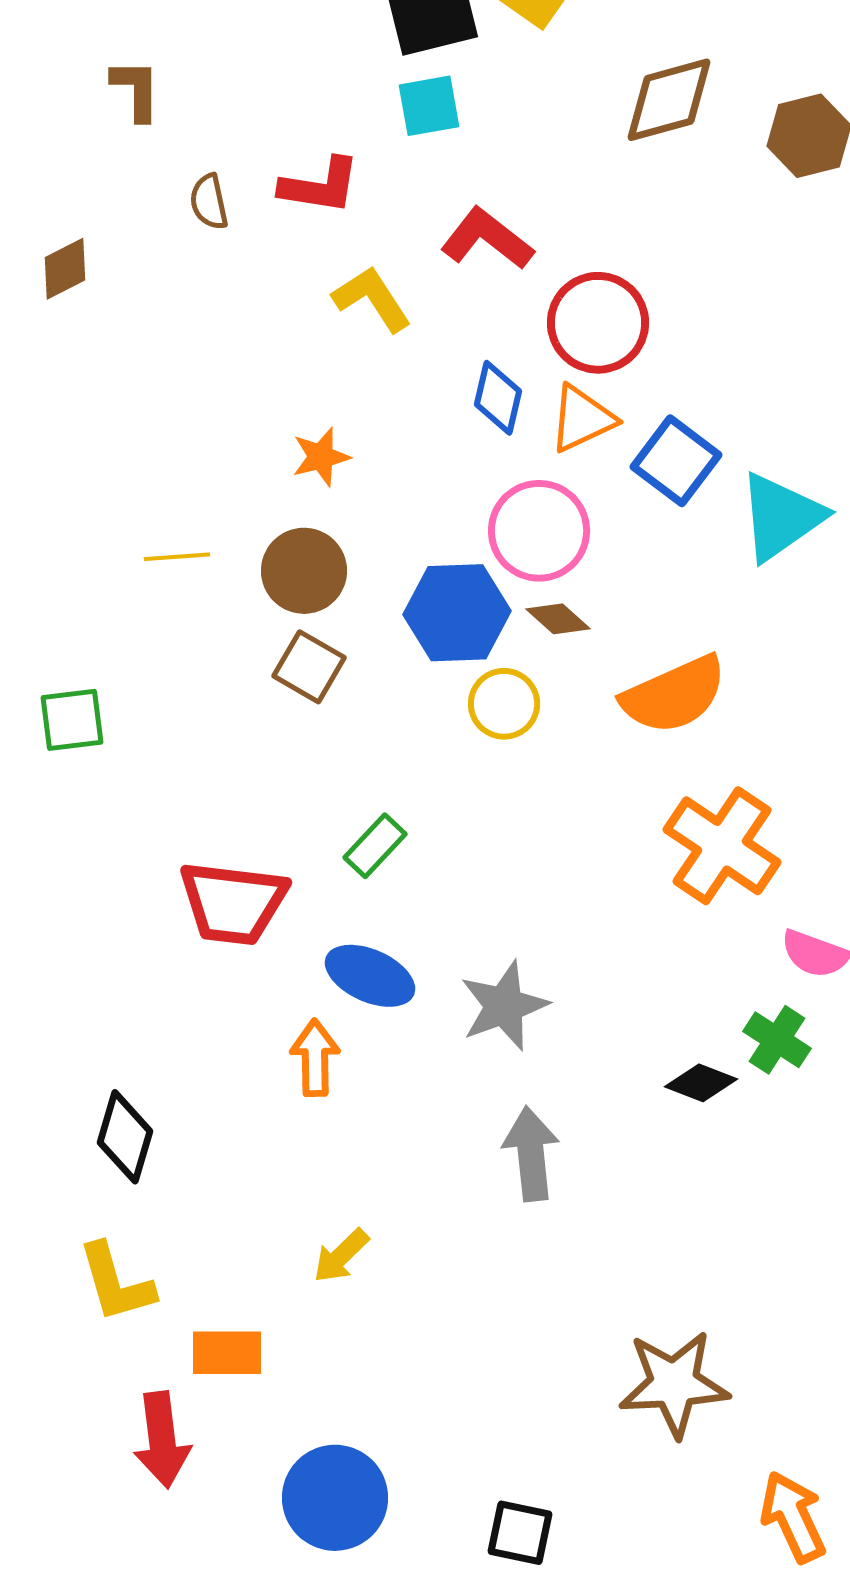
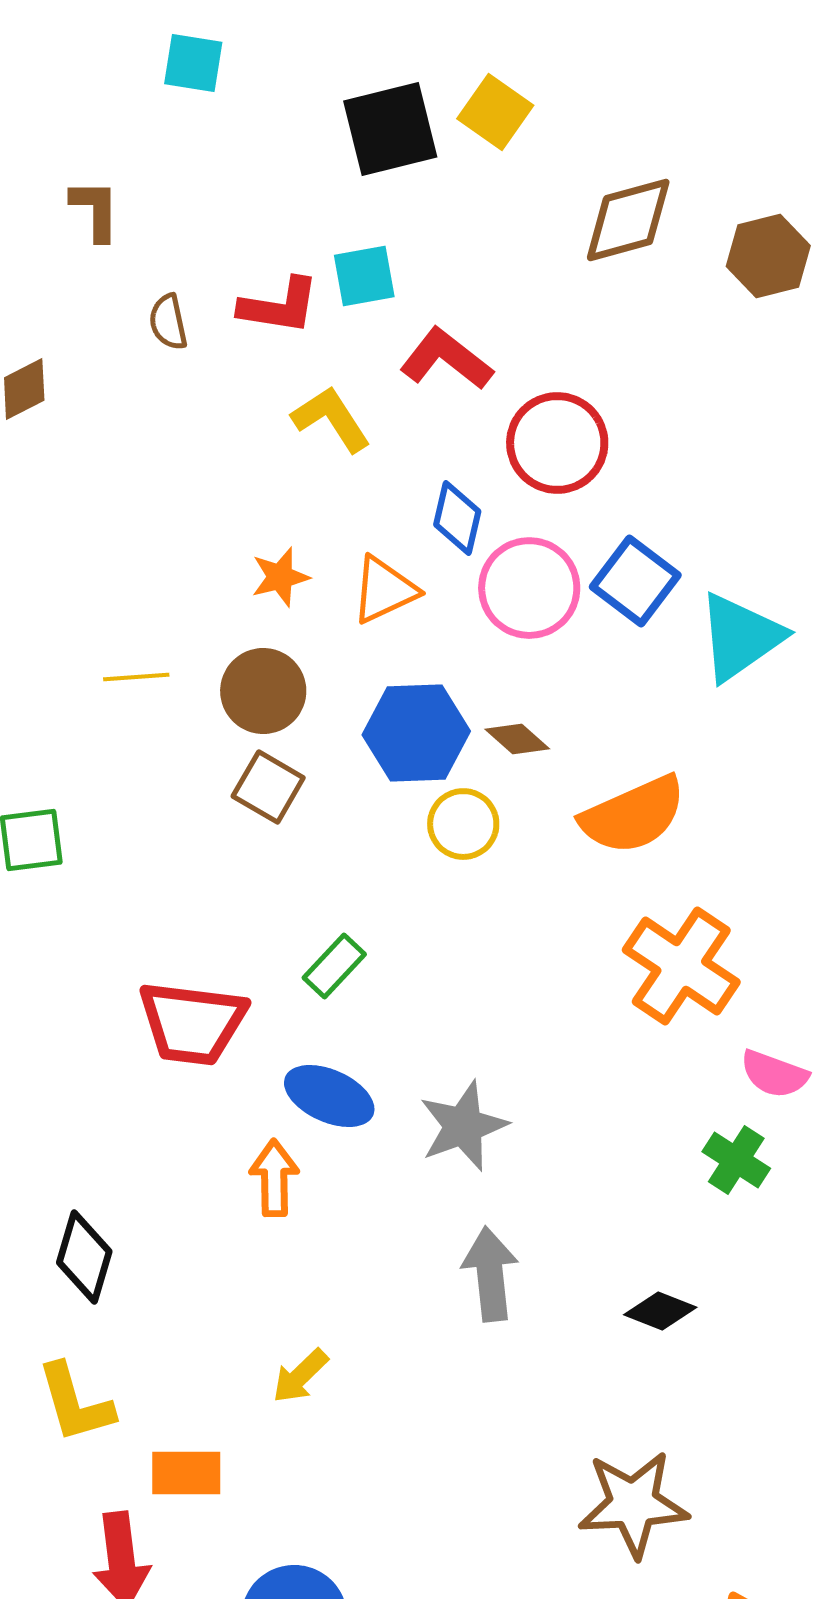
cyan square: (429, 106) -> (364, 276), moved
orange triangle: (582, 419) -> (384, 590), moved
pink circle: (539, 531) -> (529, 588), moved
black diamond: (701, 1083) -> (660, 1311), moved

